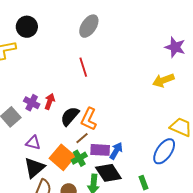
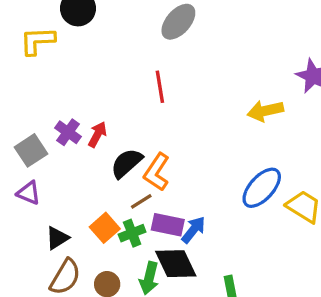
yellow arrow: (163, 80) -> (265, 111), moved
purple triangle: (33, 143) -> (29, 193), moved
blue ellipse: (164, 151) -> (262, 188), moved
orange square: (62, 157) -> (105, 228), size x0.7
black triangle: (34, 168) -> (57, 238), size x0.7

